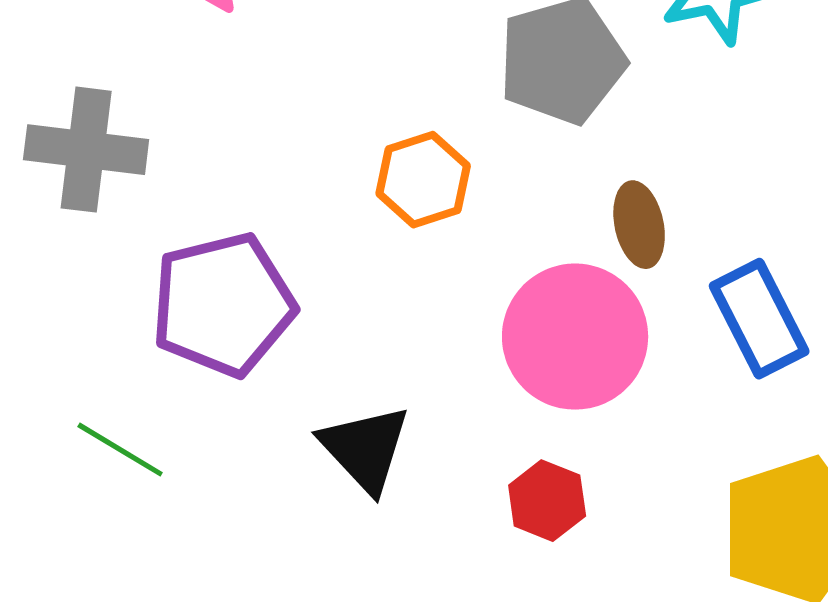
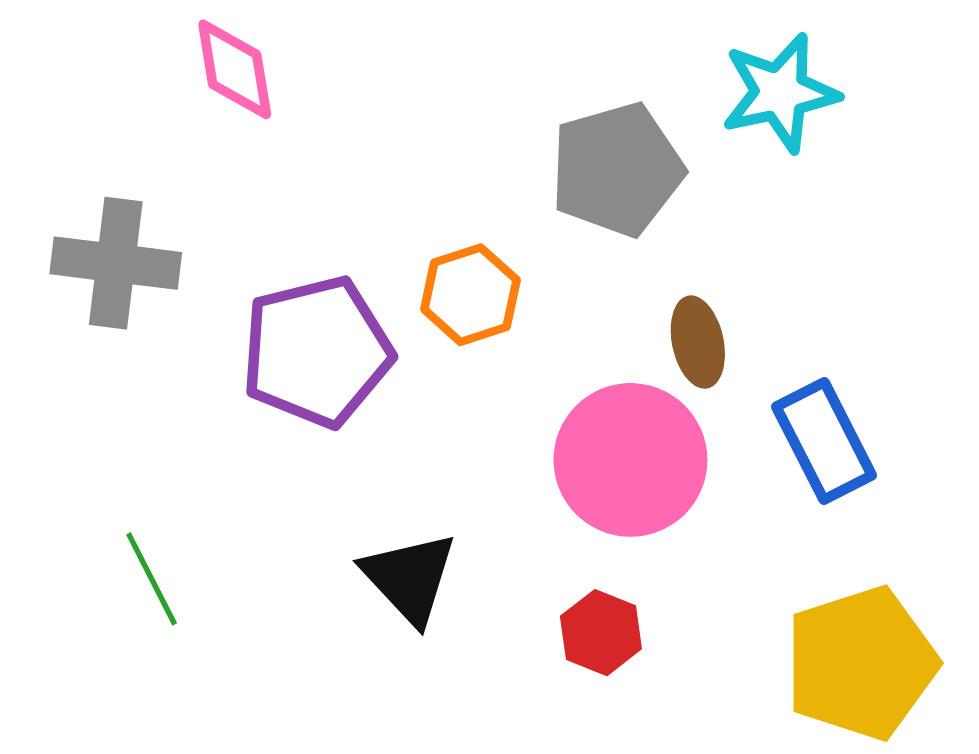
purple pentagon: (223, 305) -> (317, 352), moved
green line: (120, 450) -> (152, 579), turned 32

